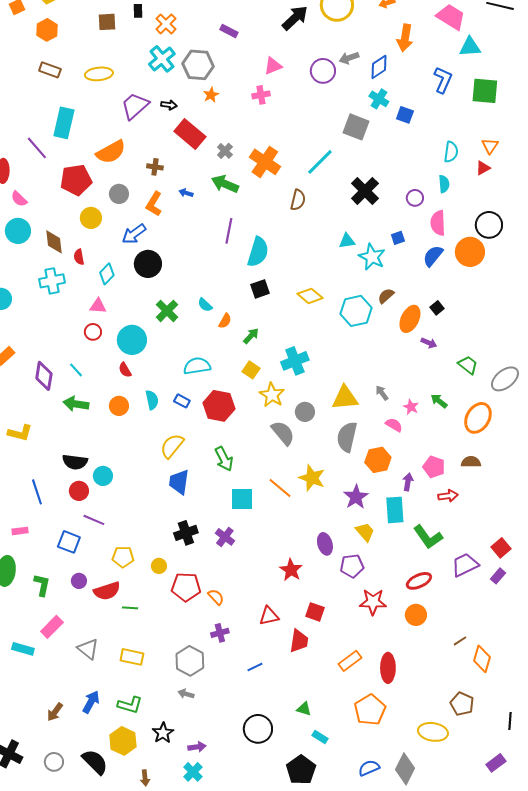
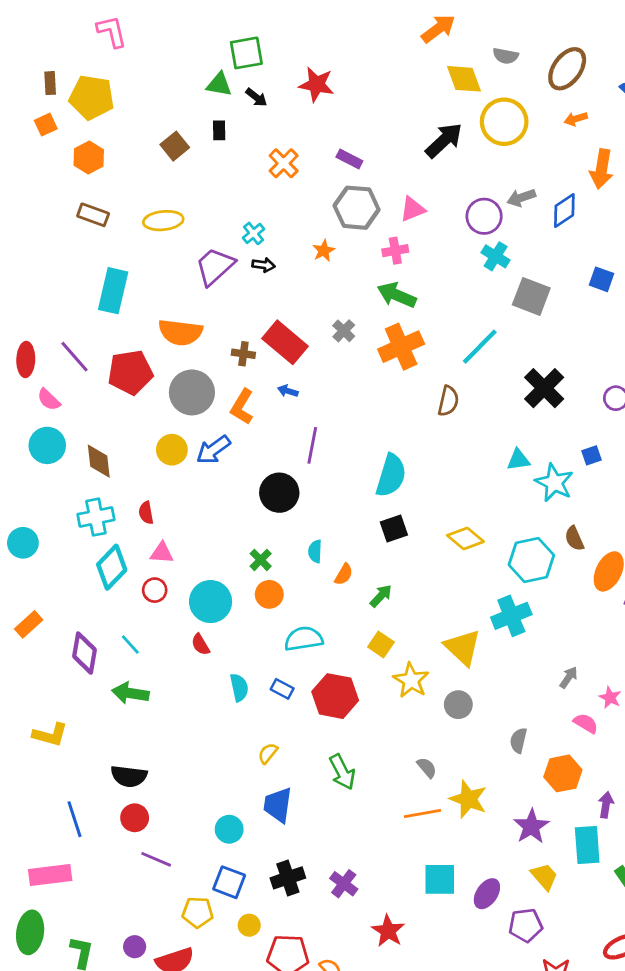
brown square: (107, 22) -> (175, 146), turned -36
orange cross: (166, 24) -> (284, 163), moved
cyan cross: (162, 59) -> (253, 233), moved, size x0.6
gray hexagon: (198, 65) -> (357, 208), moved
cyan cross: (379, 99) -> (496, 256), moved
red rectangle: (190, 134) -> (285, 342), moved
purple line: (37, 148) -> (74, 357), moved
orange semicircle: (111, 152) -> (180, 332), turned 36
orange cross: (265, 162) -> (401, 347), turned 32
green arrow: (225, 184) -> (397, 295), moved
gray circle: (119, 194) -> (192, 392), size x1.6
yellow circle: (91, 218) -> (172, 450), moved
purple line: (229, 231) -> (312, 445), moved
red semicircle: (79, 257) -> (146, 513), moved
black circle: (148, 264) -> (279, 493), moved
cyan diamond: (107, 274) -> (112, 567), moved, size x1.4
brown semicircle: (386, 296) -> (574, 539), turned -72
cyan semicircle: (205, 305) -> (315, 551), turned 49
green cross: (167, 311) -> (261, 560), size x0.7
cyan cross: (295, 361) -> (511, 616), moved
gray arrow: (382, 393) -> (569, 677), turned 70
yellow triangle: (345, 398) -> (463, 647), moved, turned 48
orange circle: (119, 406) -> (269, 594), moved
gray semicircle: (283, 433) -> (427, 768), moved, size x0.6
gray semicircle: (347, 437) -> (518, 740), size x0.6
yellow semicircle: (172, 446) -> (268, 753), size x0.6
cyan circle: (103, 476) -> (229, 829), moved
orange line: (280, 488) -> (422, 813), turned -50
cyan square: (242, 499) -> (440, 879), moved
pink rectangle: (20, 531) -> (50, 875), size x1.8
blue square: (69, 542) -> (229, 882), moved
purple ellipse: (325, 544) -> (487, 894), turned 50
red star: (291, 570) -> (388, 931), moved

